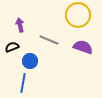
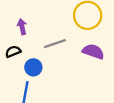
gray line: (49, 40) -> (55, 44), turned -42

